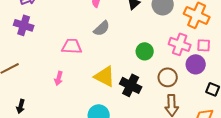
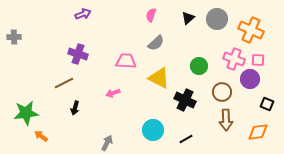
purple cross: (24, 25) -> (78, 54), moved
yellow triangle: (105, 76) -> (159, 78), moved
pink arrow: (59, 78) -> (113, 93), turned 56
black arrow: (21, 106) -> (75, 108), moved

